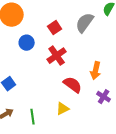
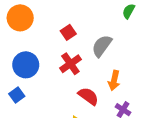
gray semicircle: (85, 23) -> (102, 46), moved
blue circle: (27, 43) -> (26, 65), moved, size x1.5

